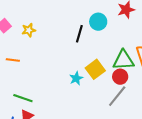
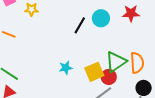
green triangle: (123, 60) -> (116, 62), turned -45
yellow square: (95, 69) -> (94, 72), moved

